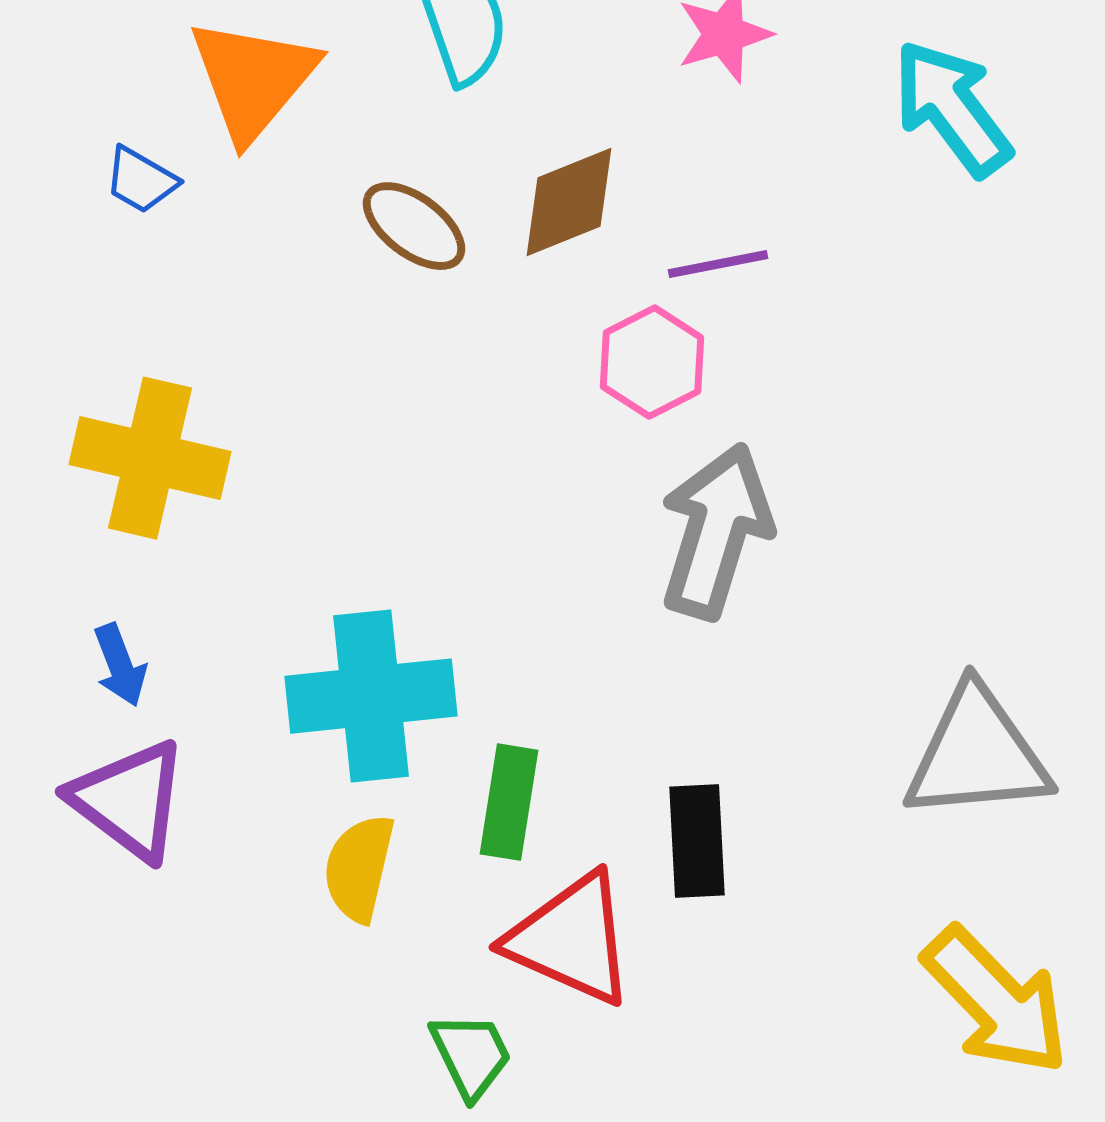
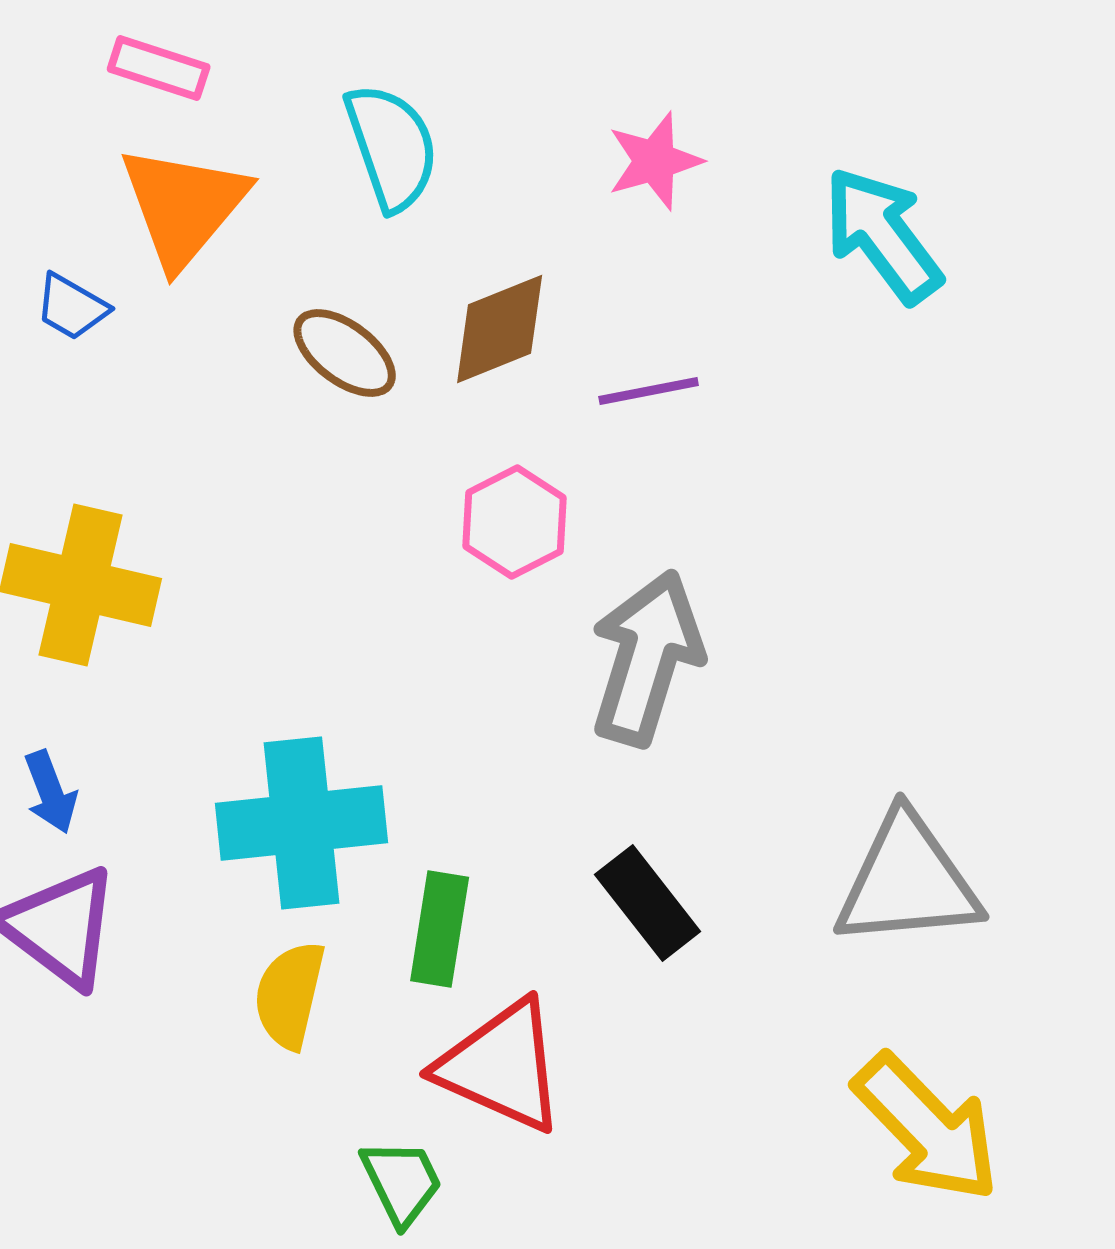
pink hexagon: (652, 362) -> (515, 522), moved
black rectangle: (697, 841) -> (648, 903), moved, turned -35

